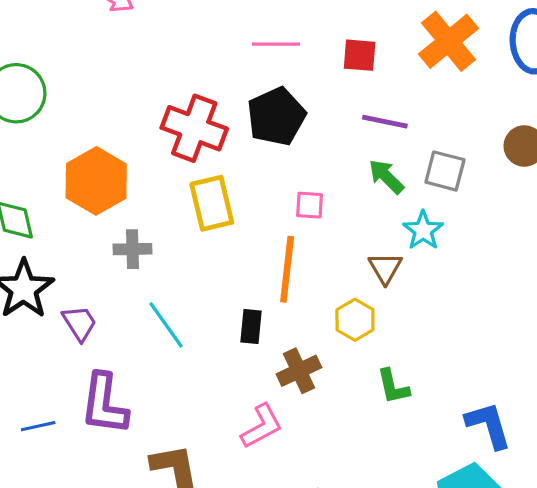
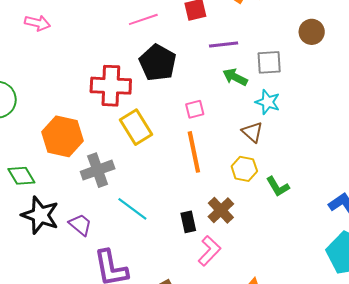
gray cross: (133, 249) -> (98, 170), size x1.4
black rectangle: (251, 327) -> (188, 222), moved
green L-shape: (393, 387) -> (278, 187), moved

